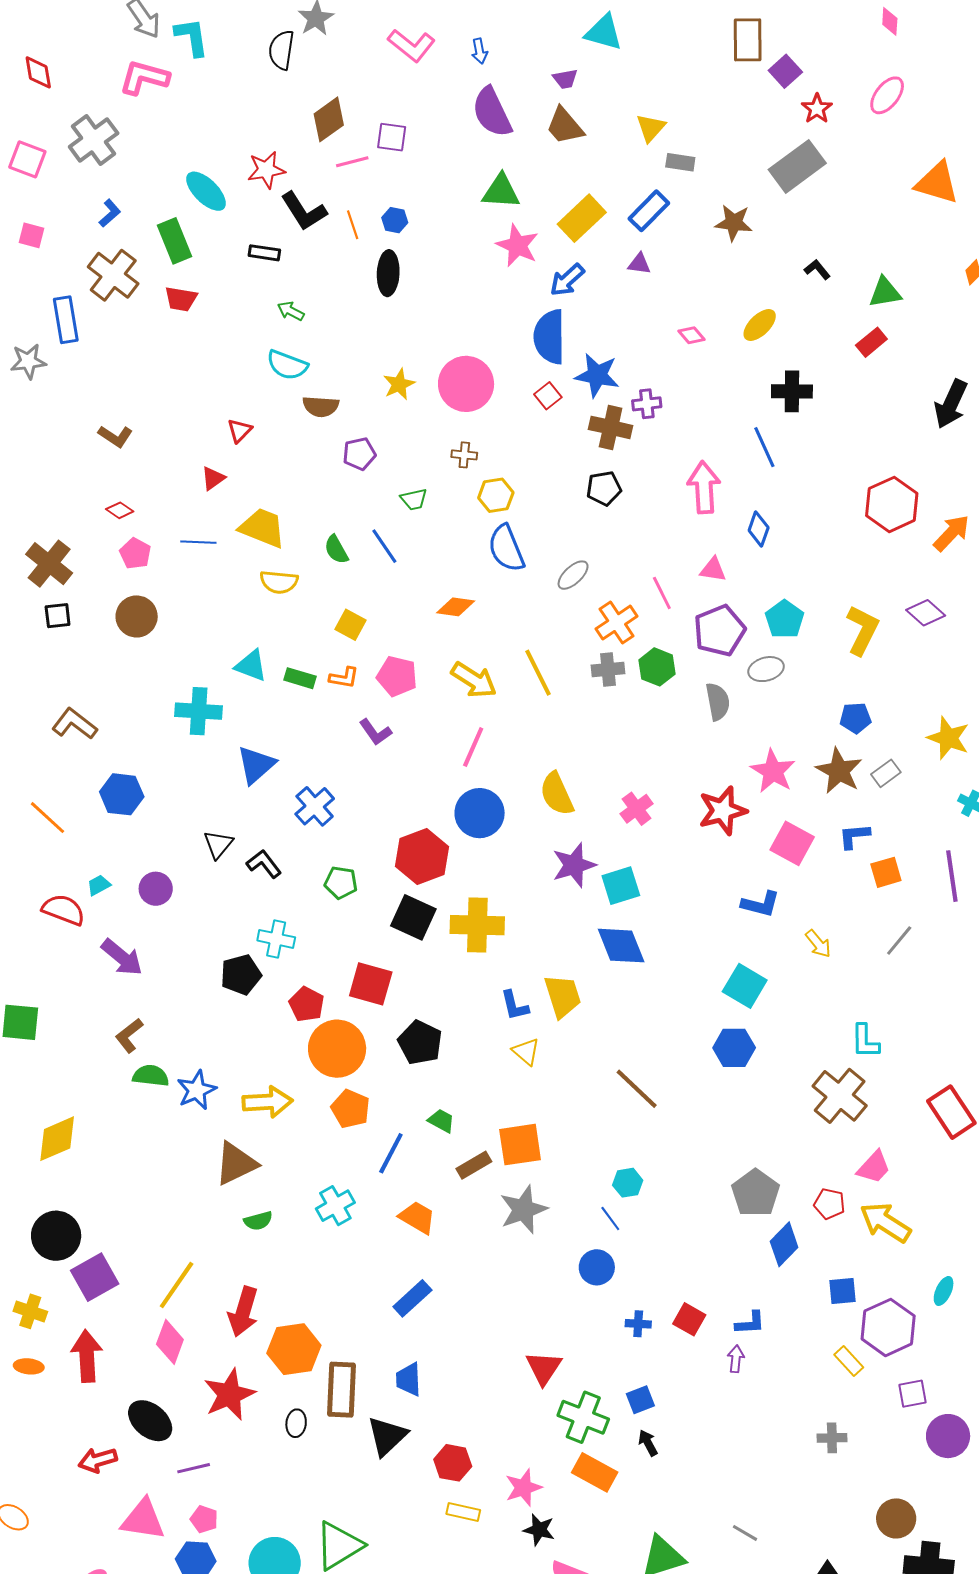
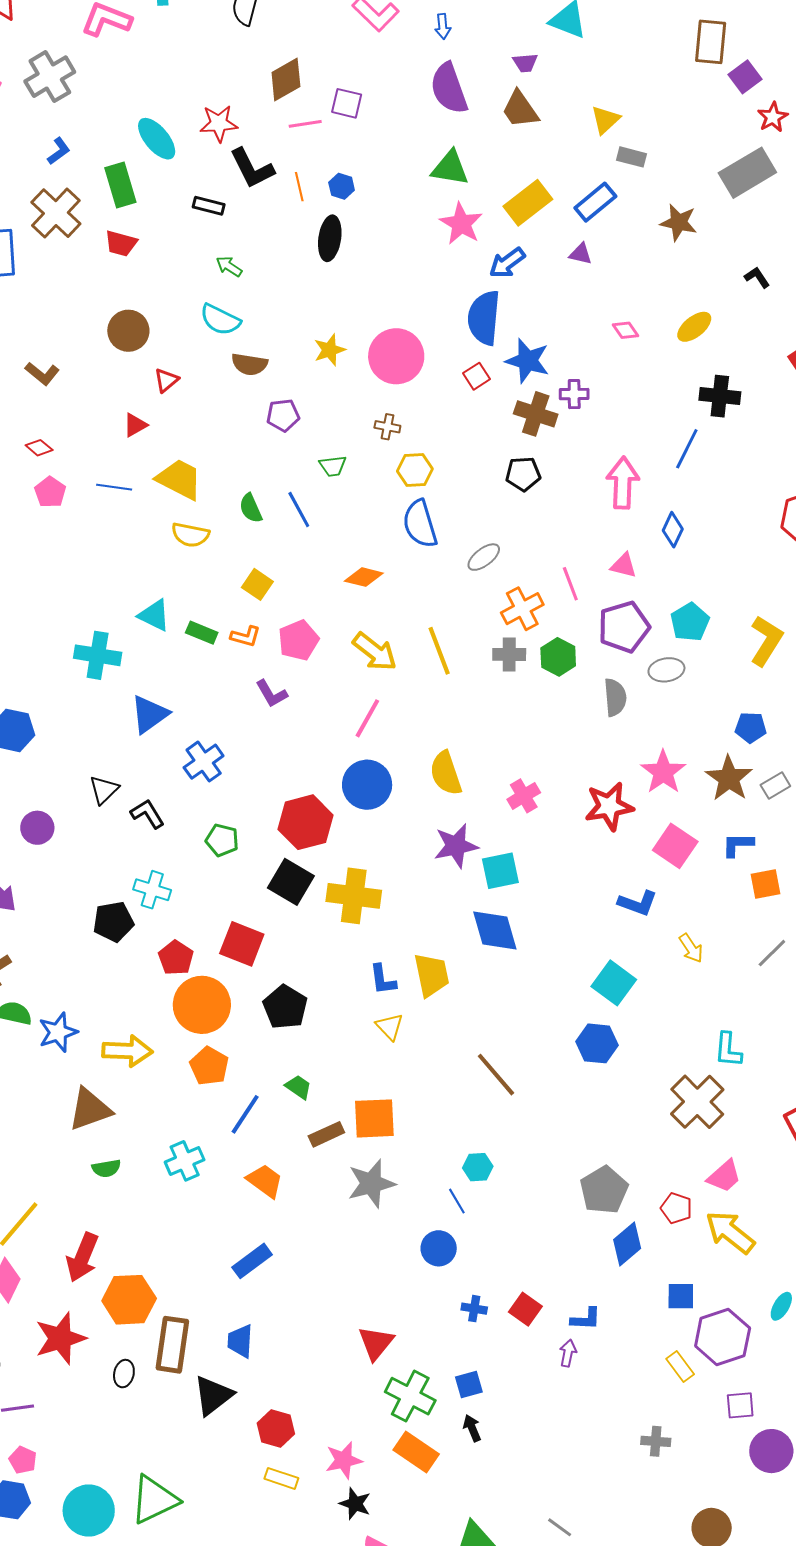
blue line: (764, 447) -> (687, 449), turned 45
brown circle: (137, 616) -> (128, 331), moved
pink pentagon: (397, 676) -> (298, 640), turned 30

